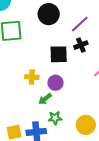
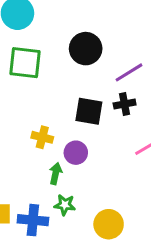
green arrow: (45, 99) -> (56, 174), turned 128

